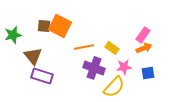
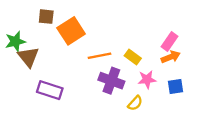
brown square: (44, 26) -> (46, 17), moved
orange square: (60, 26) -> (71, 31), turned 30
brown triangle: (33, 56) -> (28, 57), moved
yellow semicircle: (114, 87) -> (135, 103), size x0.6

